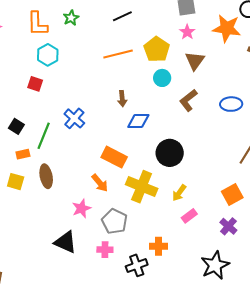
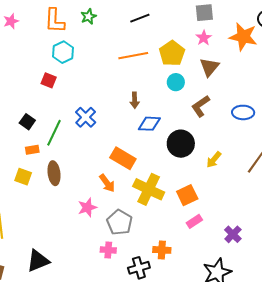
black circle: (170, 153) -> (181, 144), moved
yellow arrow: (179, 193) -> (214, 160), moved
orange square: (232, 195) -> (187, 195), moved
black triangle: (65, 242) -> (38, 261), moved, turned -50

